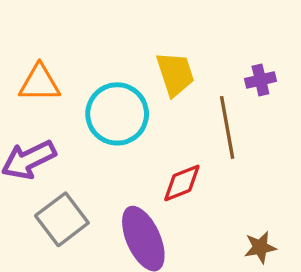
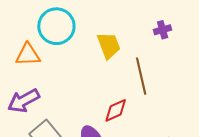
purple cross: (260, 80) -> (163, 30), moved
cyan circle: (117, 114) -> (56, 26), moved

